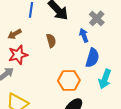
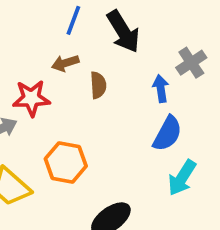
brown arrow: (15, 34) -> (65, 63), moved
orange hexagon: (69, 80) -> (66, 162), moved

